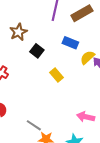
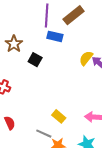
blue rectangle: (70, 43) -> (55, 36), moved
yellow rectangle: (57, 75) -> (59, 116), moved

